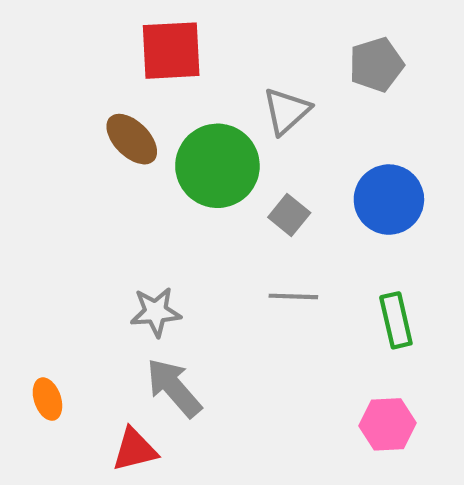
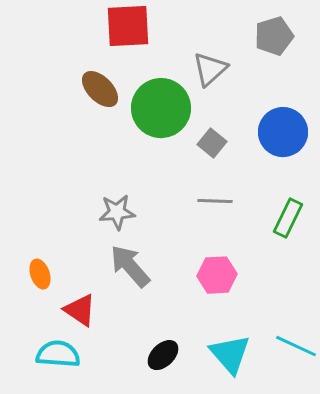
green rectangle: (396, 320) -> (288, 218), turned 39
pink hexagon: (388, 424) -> (217, 275), moved
red triangle: (135, 450) -> (80, 310), moved, turned 48

